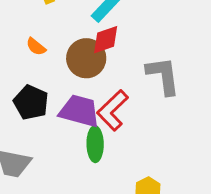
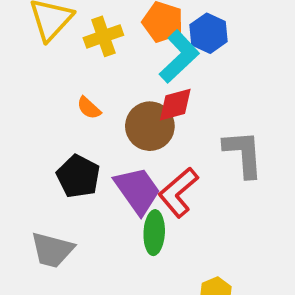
purple trapezoid: (79, 111) -> (137, 190), turned 36

